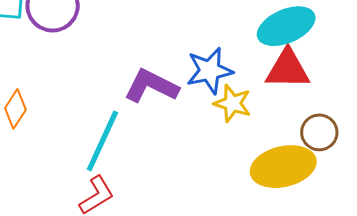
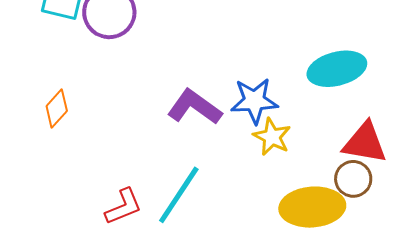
red triangle: (288, 69) -> (365, 143), moved
cyan line: (102, 141) -> (179, 195), moved

